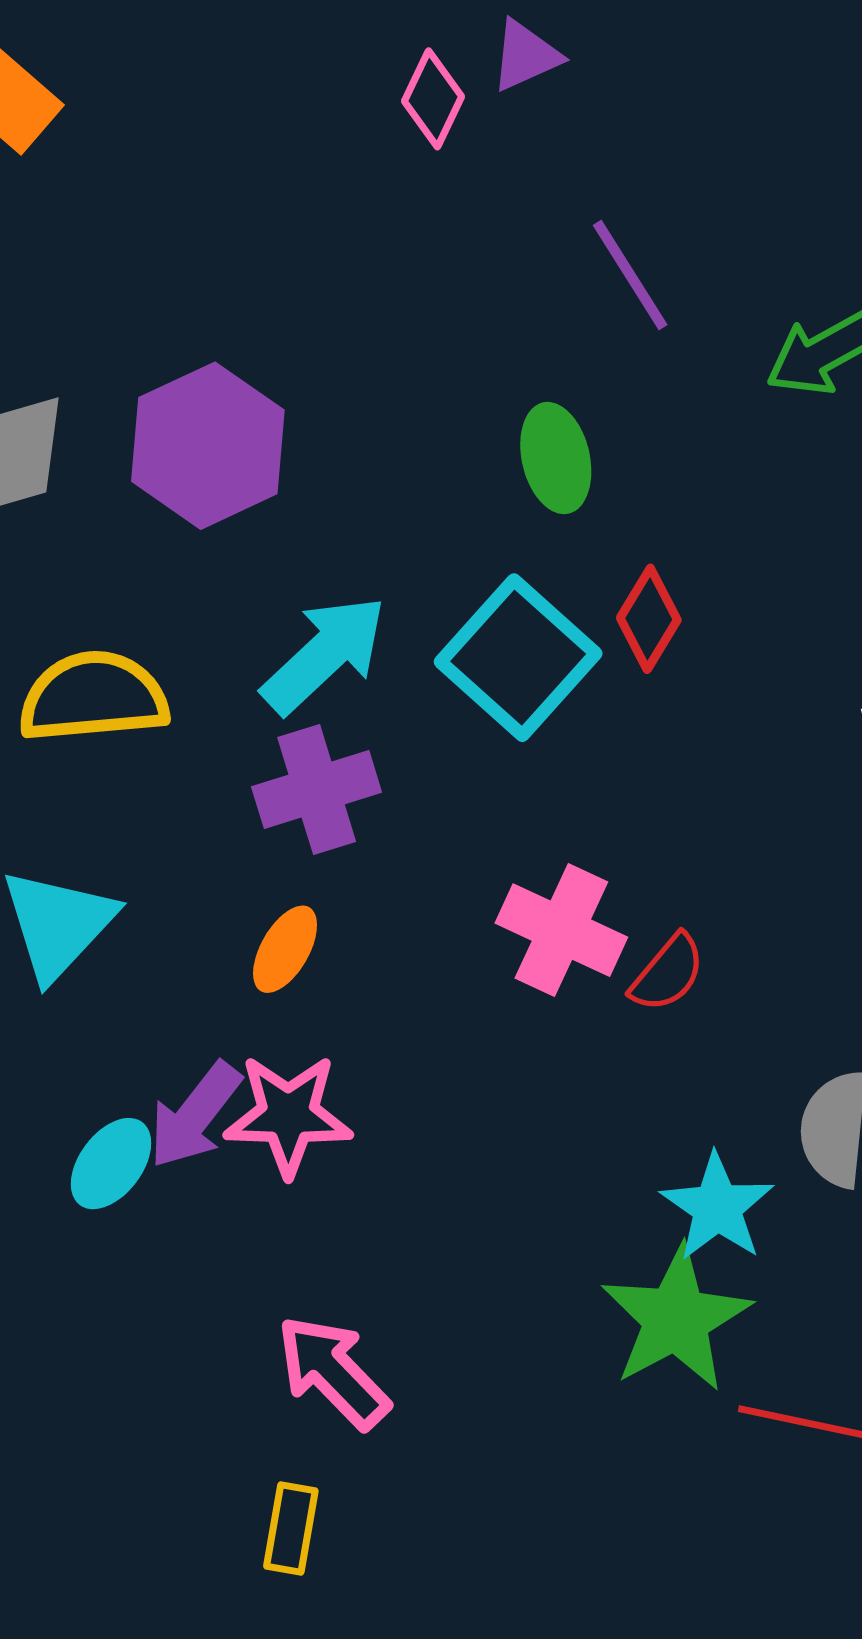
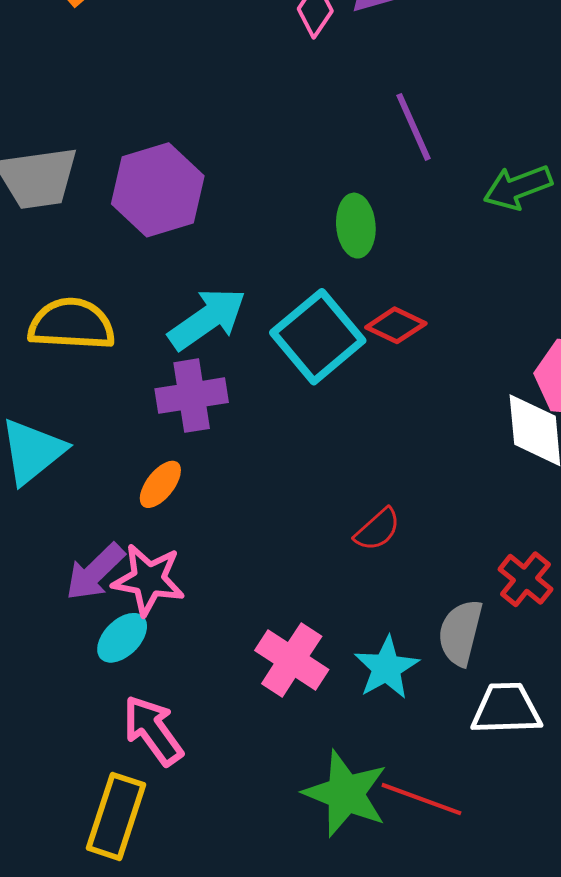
red diamond: (649, 619) -> (396, 325), turned 76
pink cross: (561, 930) -> (292, 660), moved
cyan ellipse: (111, 1164) -> (122, 638), moved
green star: (676, 1319) -> (346, 794), moved, turned -30
yellow rectangle: (291, 1528) -> (116, 816), size x1.6

